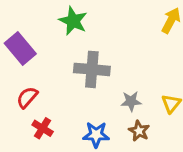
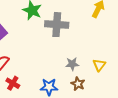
gray cross: (92, 69) -> (57, 25), moved

